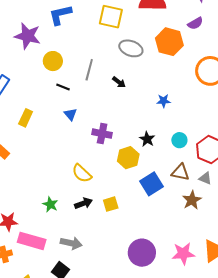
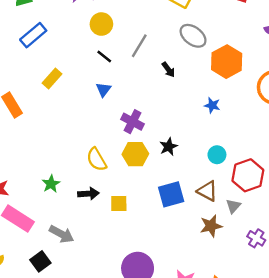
orange hexagon: (169, 42) -> (227, 62), moved
black star: (147, 139) -> (169, 147), moved
yellow hexagon: (128, 158) -> (135, 154), moved
gray triangle: (205, 178) -> (233, 206), turned 32

